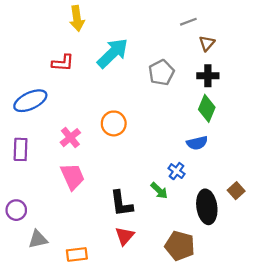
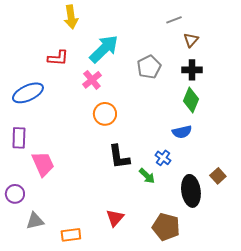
pink cross: (70, 138) -> (92, 80), moved
pink trapezoid: (73, 176) -> (43, 164), moved
black L-shape: (121, 204) -> (119, 157), moved

